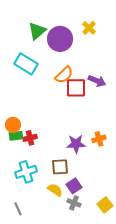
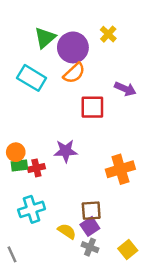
orange semicircle: (64, 75) -> (74, 73), moved
purple arrow: (97, 81) -> (125, 89), moved
orange cross: (99, 139) -> (120, 169), size x1.6
purple star: (76, 144) -> (66, 151), moved
brown square: (60, 167) -> (91, 211), moved
gray line: (18, 209) -> (12, 254), moved

